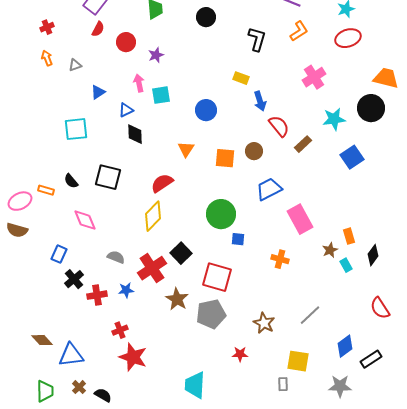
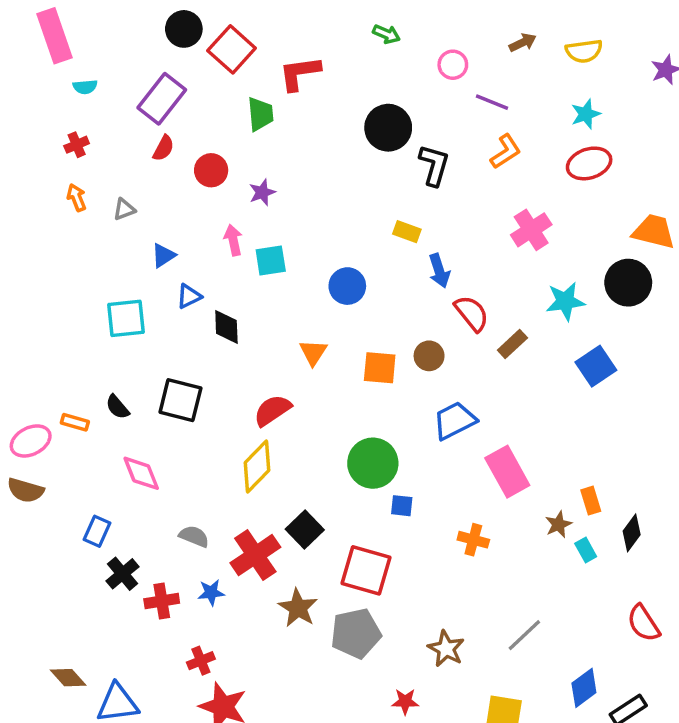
black circle: (206, 17) -> (388, 128), moved, size x1.4
blue triangle: (126, 110) -> (189, 296), moved

